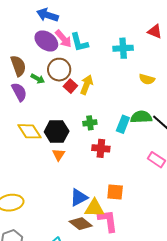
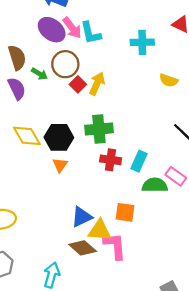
green semicircle: (141, 117) -> (155, 185), moved
green cross: (90, 123) -> (99, 129), size x1.6
cyan rectangle: (123, 124) -> (139, 161), moved

